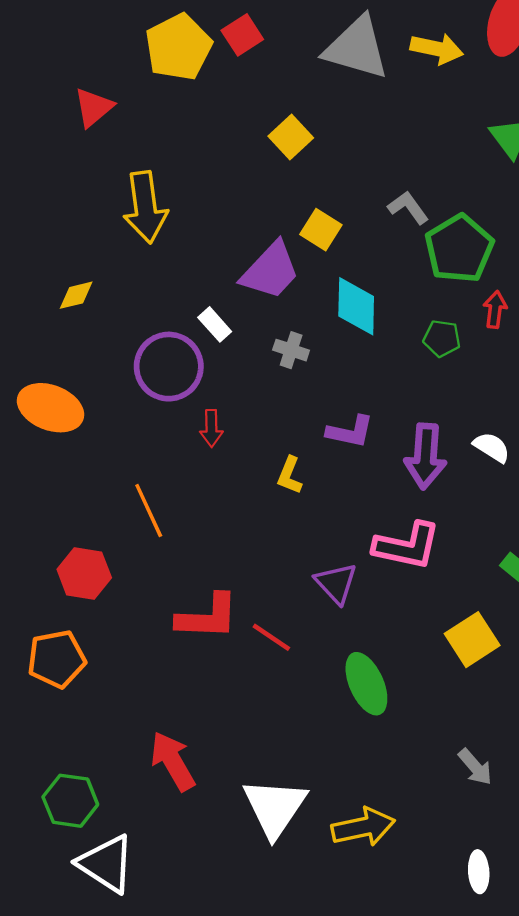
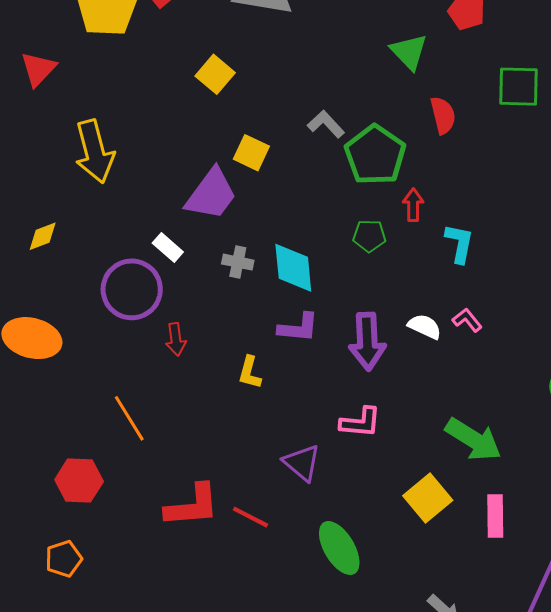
cyan diamond: (356, 306) -> (293, 268), moved
pink L-shape: (407, 546) -> (360, 422), size x0.7
orange pentagon: (57, 659) -> (64, 559), size x0.7

